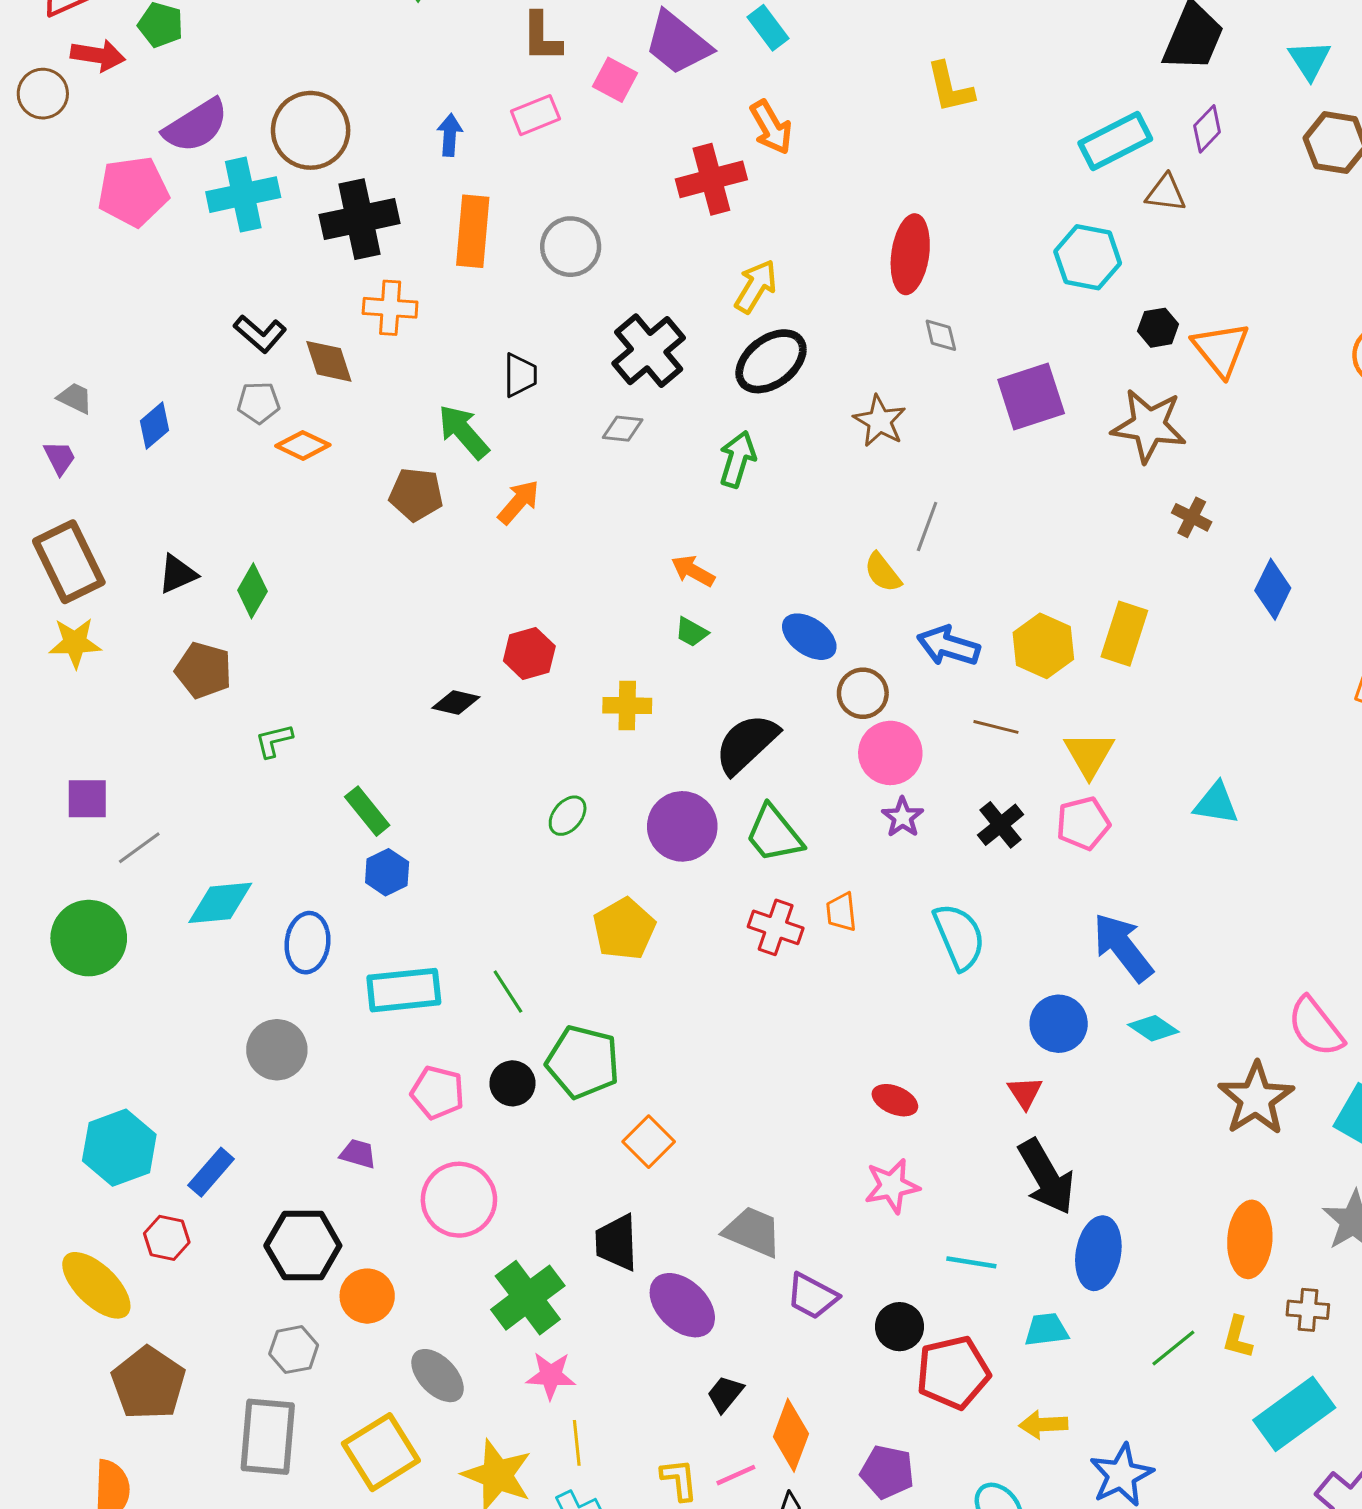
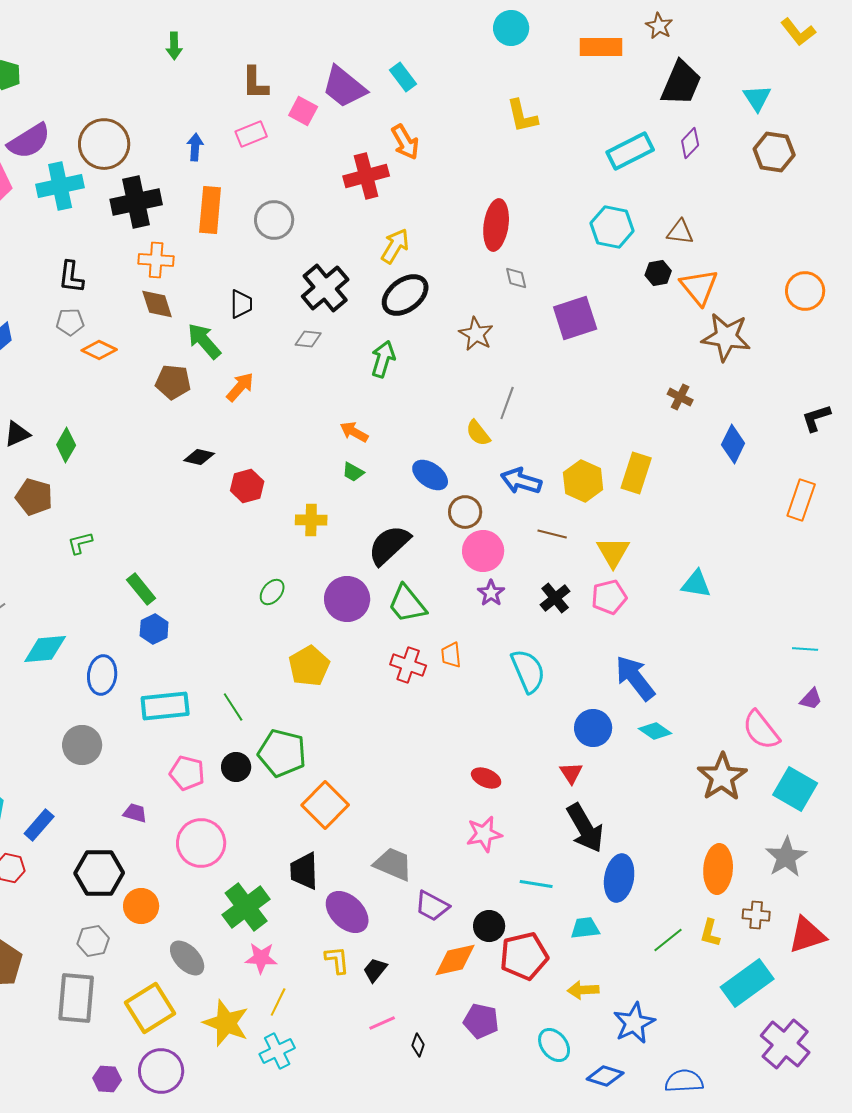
brown triangle: (1166, 193) -> (680, 232), moved
black L-shape: (260, 334) -> (71, 277), turned 56
brown diamond: (329, 361) -> (157, 304), moved
brown star: (1149, 426) -> (726, 337), moved
black diamond: (456, 702) -> (199, 457), moved
orange square: (649, 1142) -> (325, 805), size x1.4
orange diamond: (791, 1435) -> (455, 960), moved, turned 57
yellow line: (577, 1443) -> (278, 1002), turned 32
yellow L-shape: (679, 1480) -> (337, 960), moved

